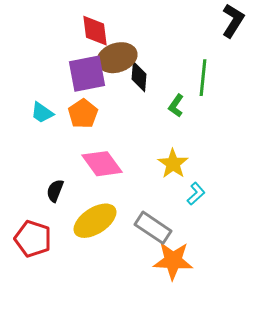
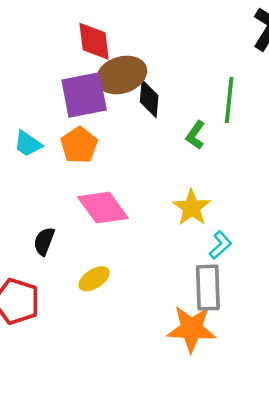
yellow ellipse: (95, 221) -> (94, 279), size x0.6
gray rectangle: (153, 228) -> (208, 288), moved, turned 54

